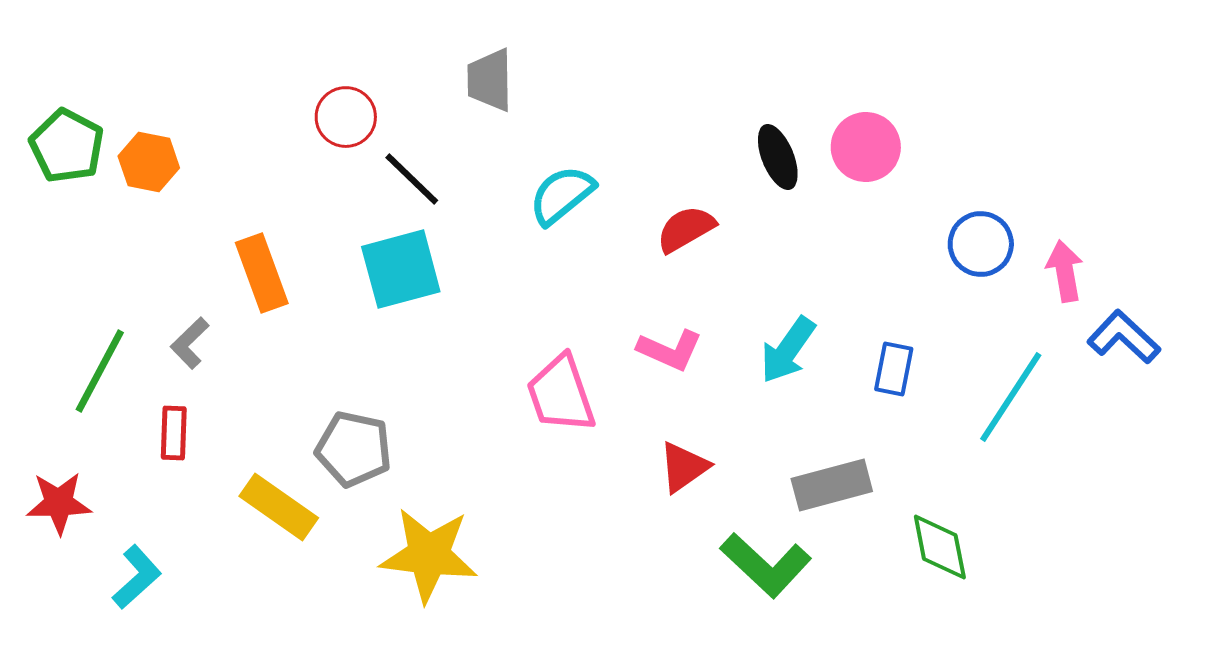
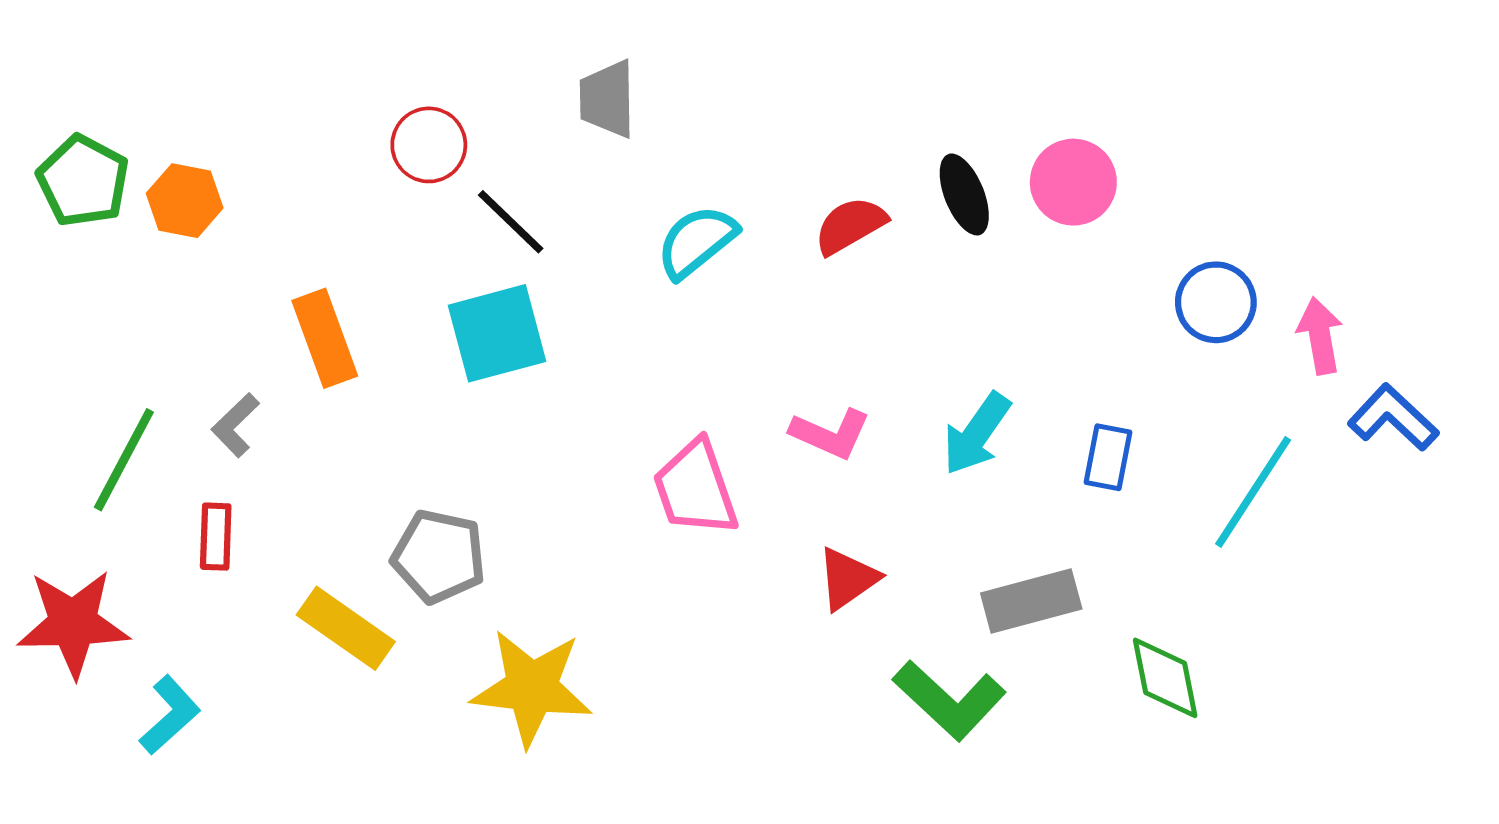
red semicircle: (686, 229) -> (850, 225), moved
red star: (59, 503) -> (73, 623), size x1.4

